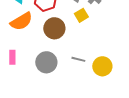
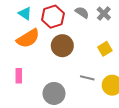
yellow square: (81, 15) -> (105, 49), moved
gray circle: (46, 62) -> (54, 93), moved

